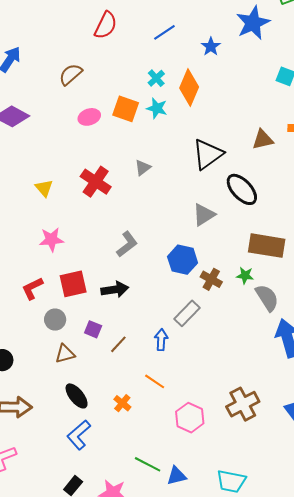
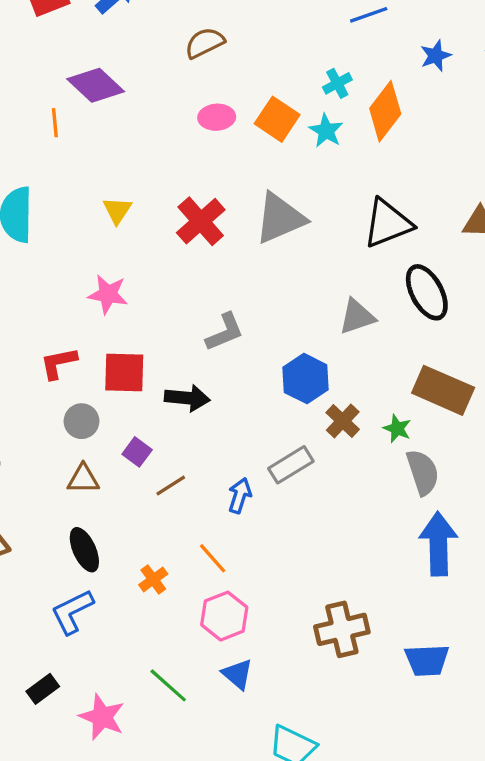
gray triangle: (143, 168) -> (280, 218), size x2.0
pink hexagon: (190, 418) -> (224, 616), moved
blue triangle: (177, 476) -> (237, 674), moved, turned 40

